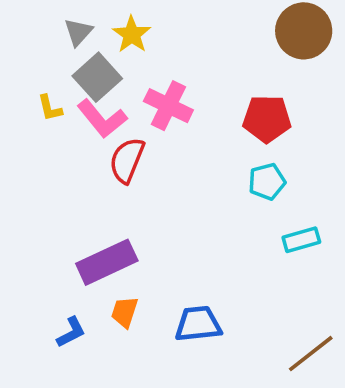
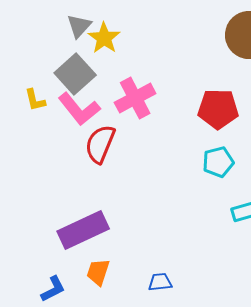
gray triangle: (78, 32) -> (79, 26), moved
pink cross: (168, 106) -> (135, 98), turned 36
blue trapezoid: (198, 324) -> (160, 282), size x0.6

